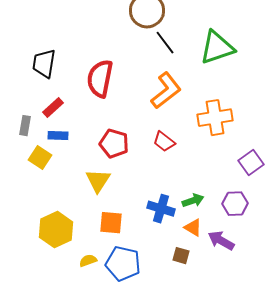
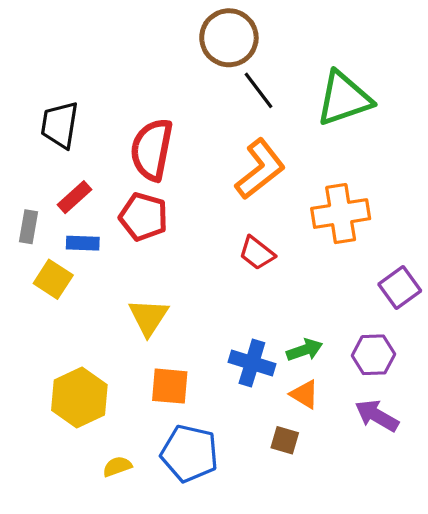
red pentagon: (114, 144) -> (143, 217), moved
purple arrow: (221, 241) -> (377, 416), moved
yellow semicircle: (88, 261) -> (117, 467), moved

